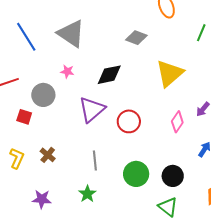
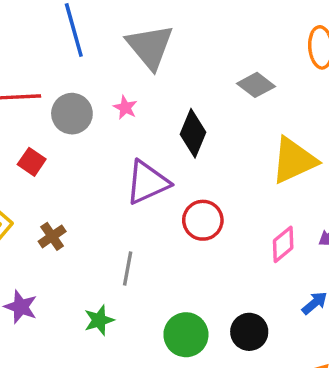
black diamond: (109, 75) -> (193, 133), turned -72
gray circle: (43, 95) -> (72, 114), moved
green circle: (136, 174) -> (186, 335), moved

